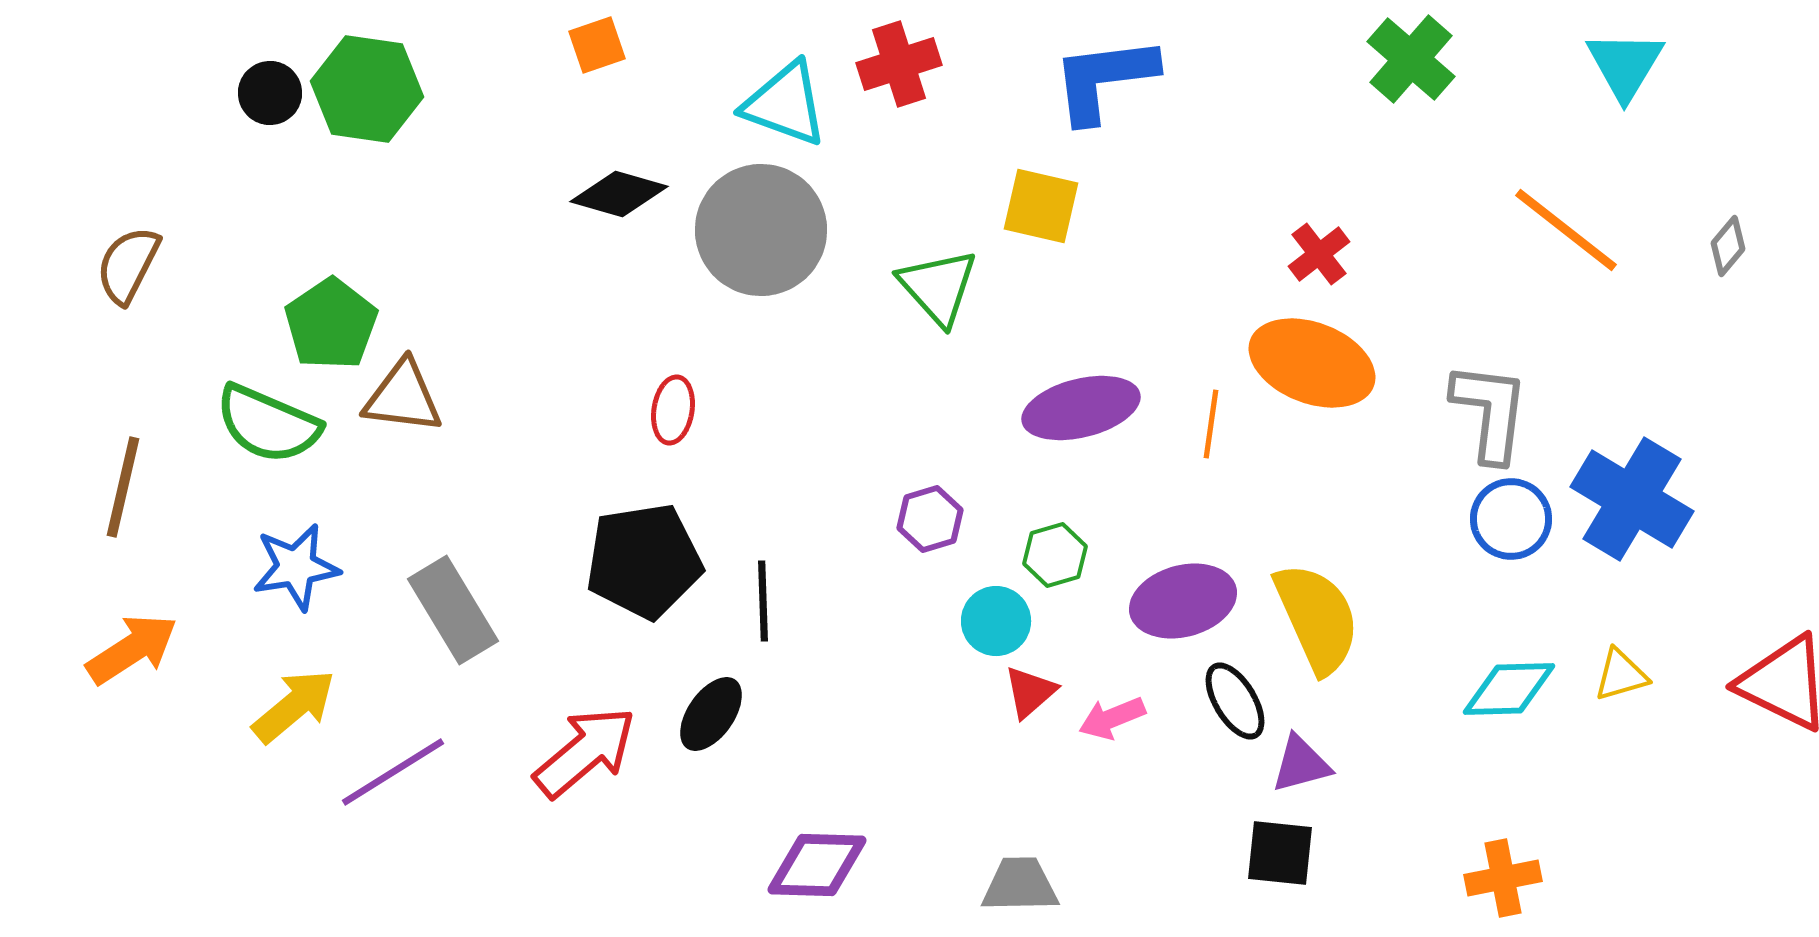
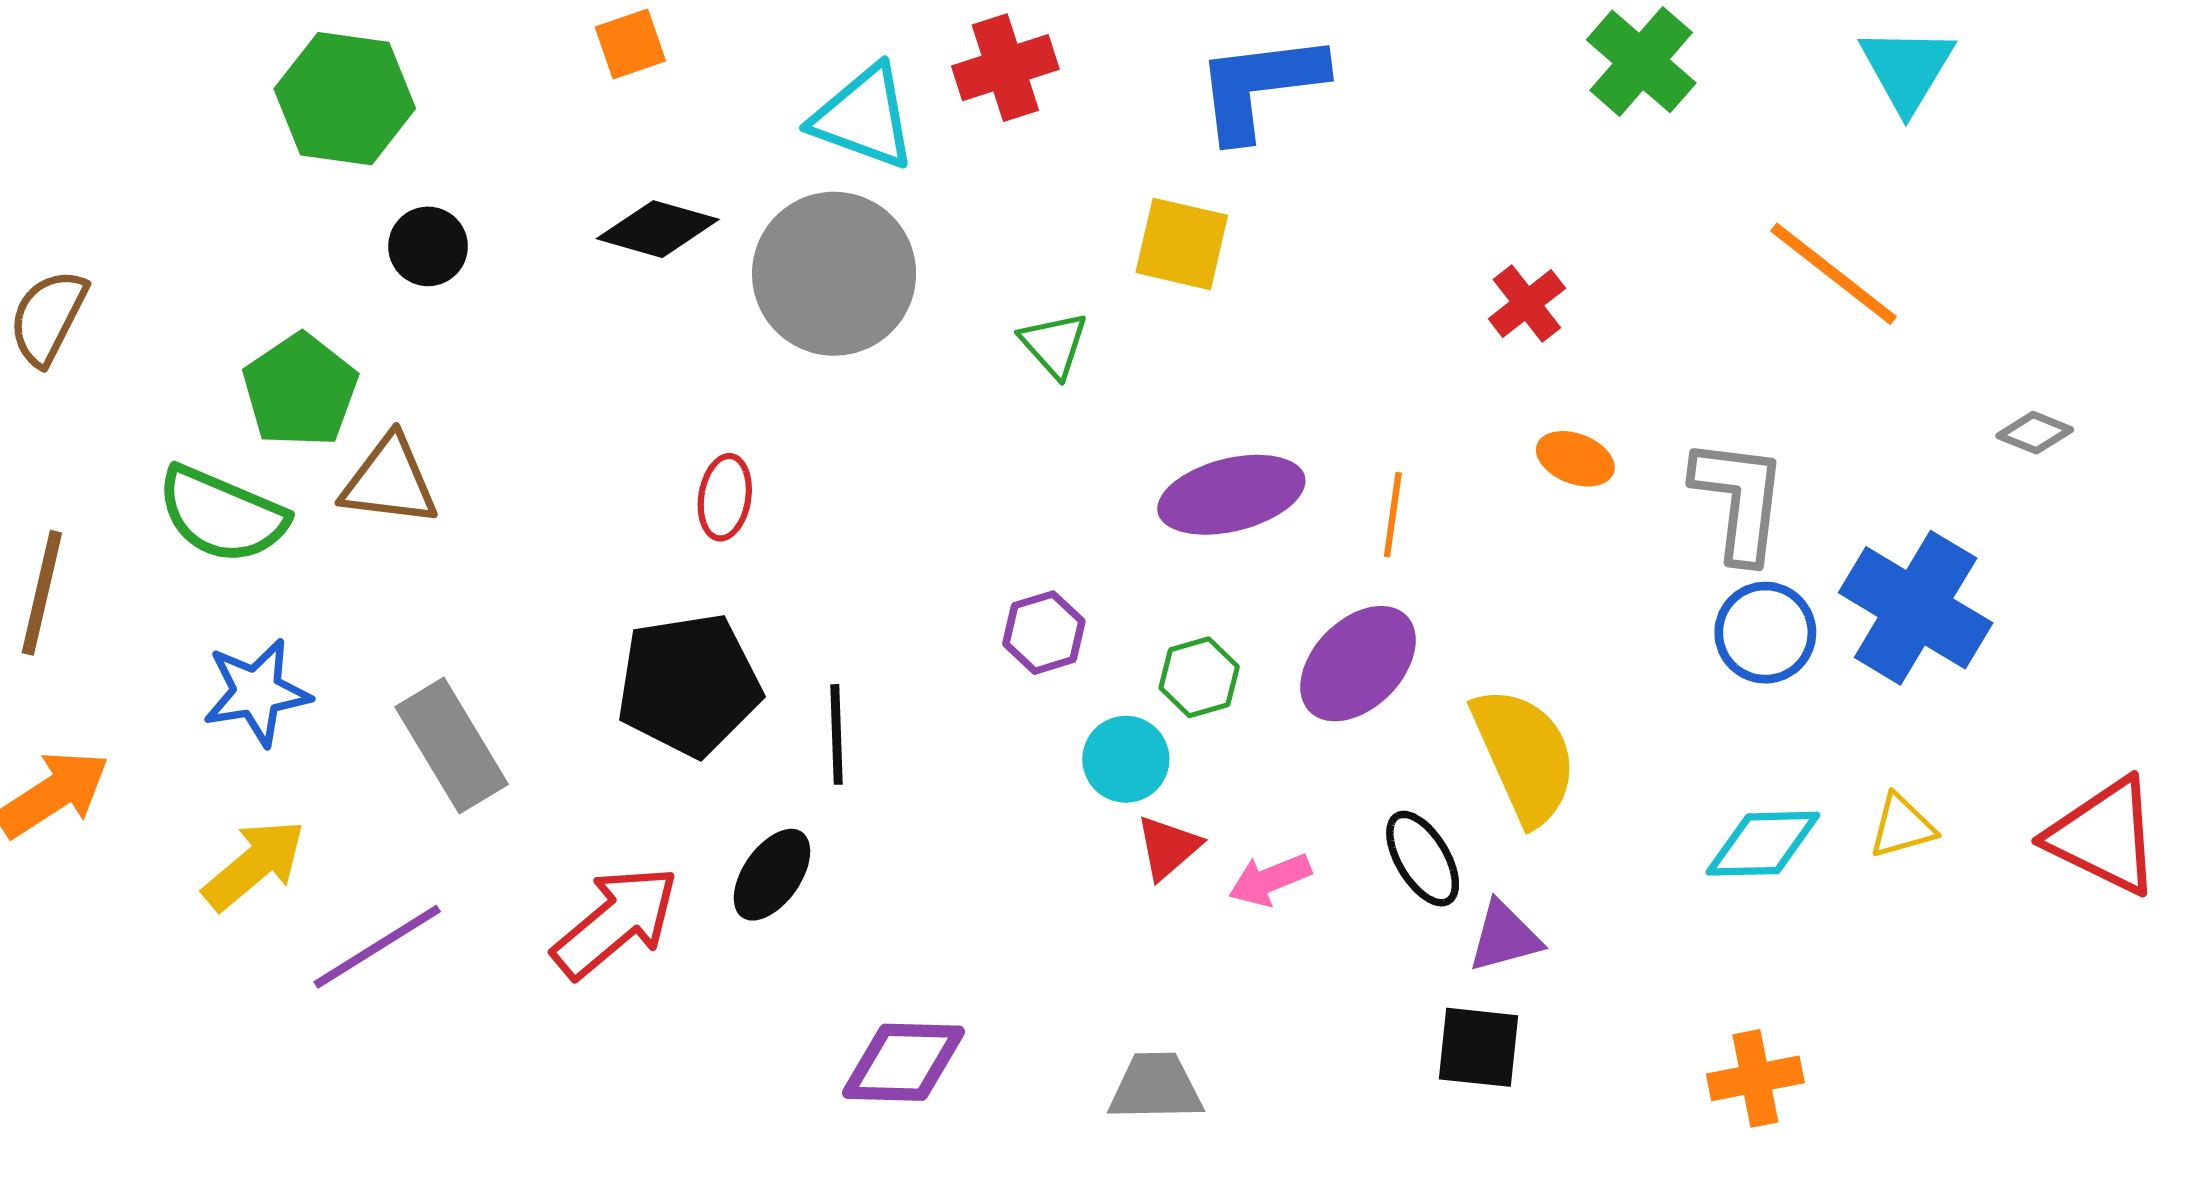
black circle: (270, 93) -> (428, 246), moved
gray diamond: (1728, 246) -> (2035, 433), moved, turned 72
green triangle: (938, 287) -> (1054, 345), size x0.7
orange ellipse: (1312, 363) -> (1575, 459), moved, size x0.5
purple ellipse: (1183, 601) -> (1358, 664), moved, turned -30

